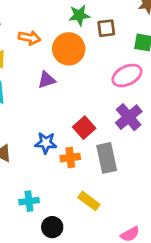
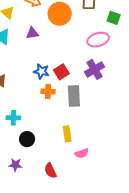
purple triangle: (47, 80) -> (32, 33), moved
blue star: (46, 143) -> (41, 71), moved
yellow rectangle: (89, 201) -> (67, 134), moved, turned 35

